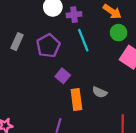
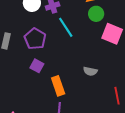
purple square: (63, 76) -> (37, 66), moved
orange rectangle: (76, 99) -> (58, 86), moved

